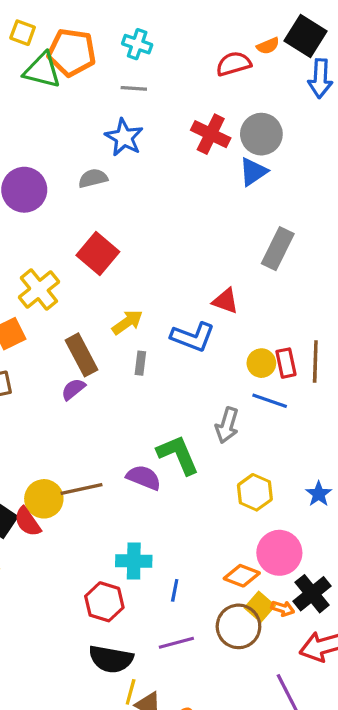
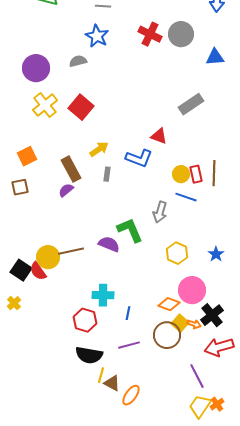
blue triangle: (253, 172) -> (215, 57), moved, turned 30
gray rectangle: (278, 249) -> (191, 104), turned 30
yellow cross: (39, 289) -> (45, 105), moved

